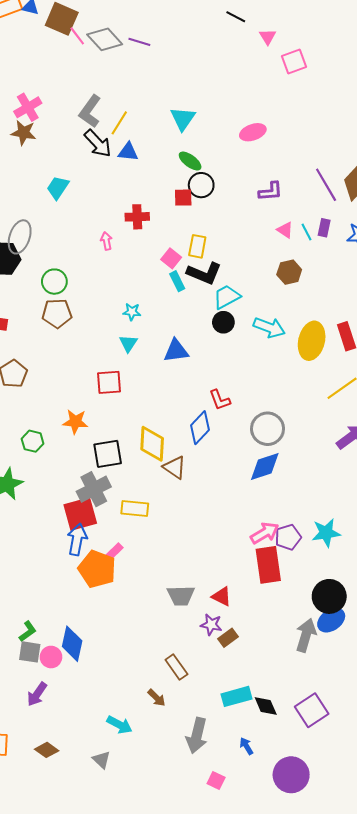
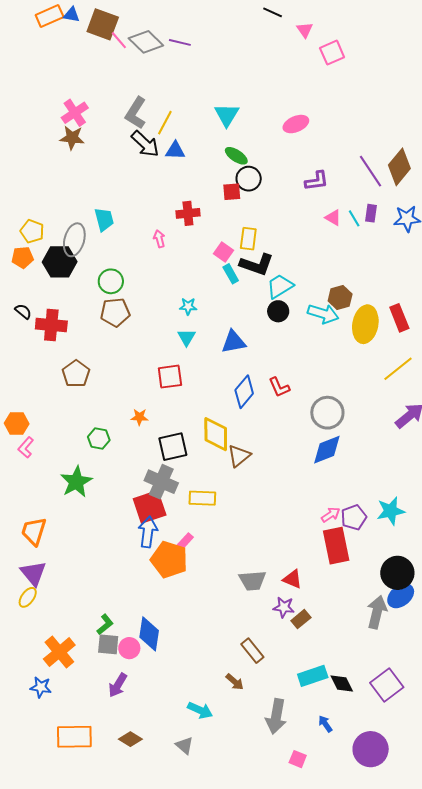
cyan trapezoid: (58, 188) -> (104, 219), moved, turned 135
brown hexagon: (289, 272) -> (340, 298), moved
orange star: (75, 422) -> (139, 417), size x0.7
blue diamond: (200, 428) -> (244, 392), moved
brown triangle: (175, 467) -> (239, 456), turned 50
gray cross: (94, 489) -> (161, 482), turned -36
pink arrow: (265, 533) -> (331, 515), size x0.7

